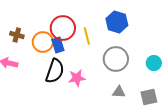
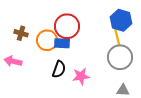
yellow line: (87, 36) -> (117, 36), moved
blue rectangle: (58, 45) -> (62, 43), turned -70
black semicircle: (55, 71) -> (59, 69), size x0.7

